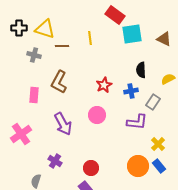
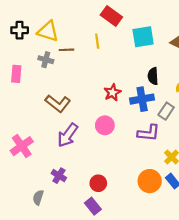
red rectangle: (115, 15) -> (111, 16), moved
gray cross: (34, 55) -> (46, 60), moved
brown L-shape: (59, 82) -> (58, 103), moved, turned -80
blue cross: (131, 91) -> (142, 99), size x1.5
pink rectangle: (34, 95) -> (16, 74), moved
purple arrow: (63, 124) -> (68, 135), turned 65

